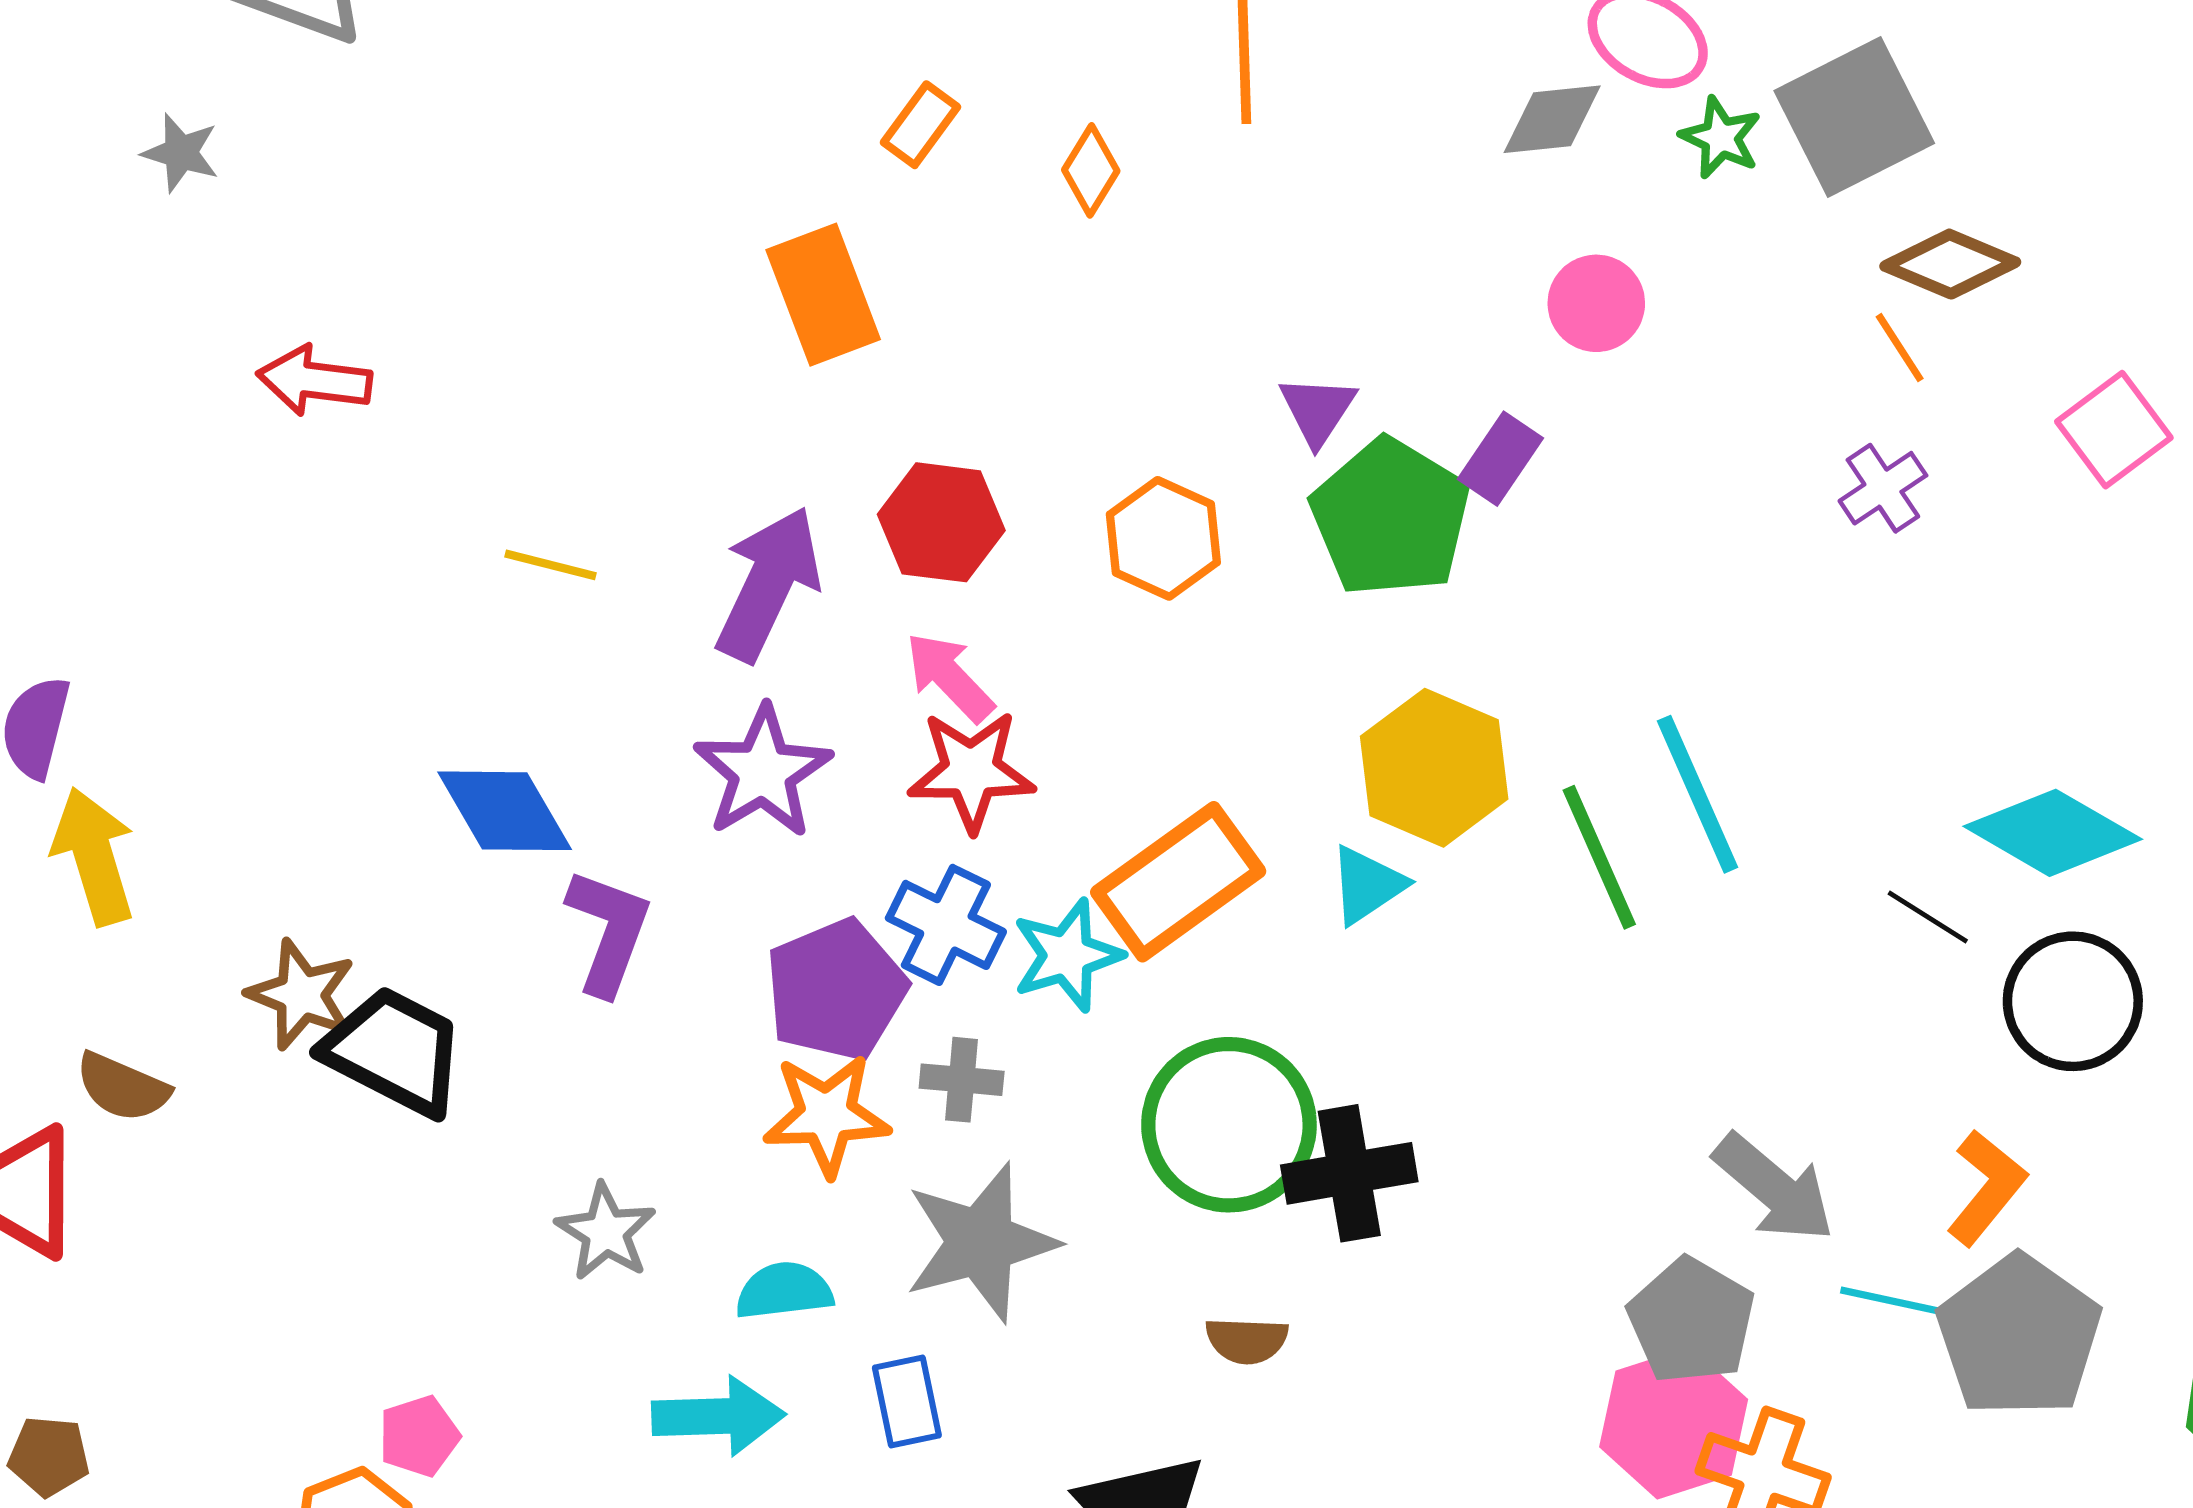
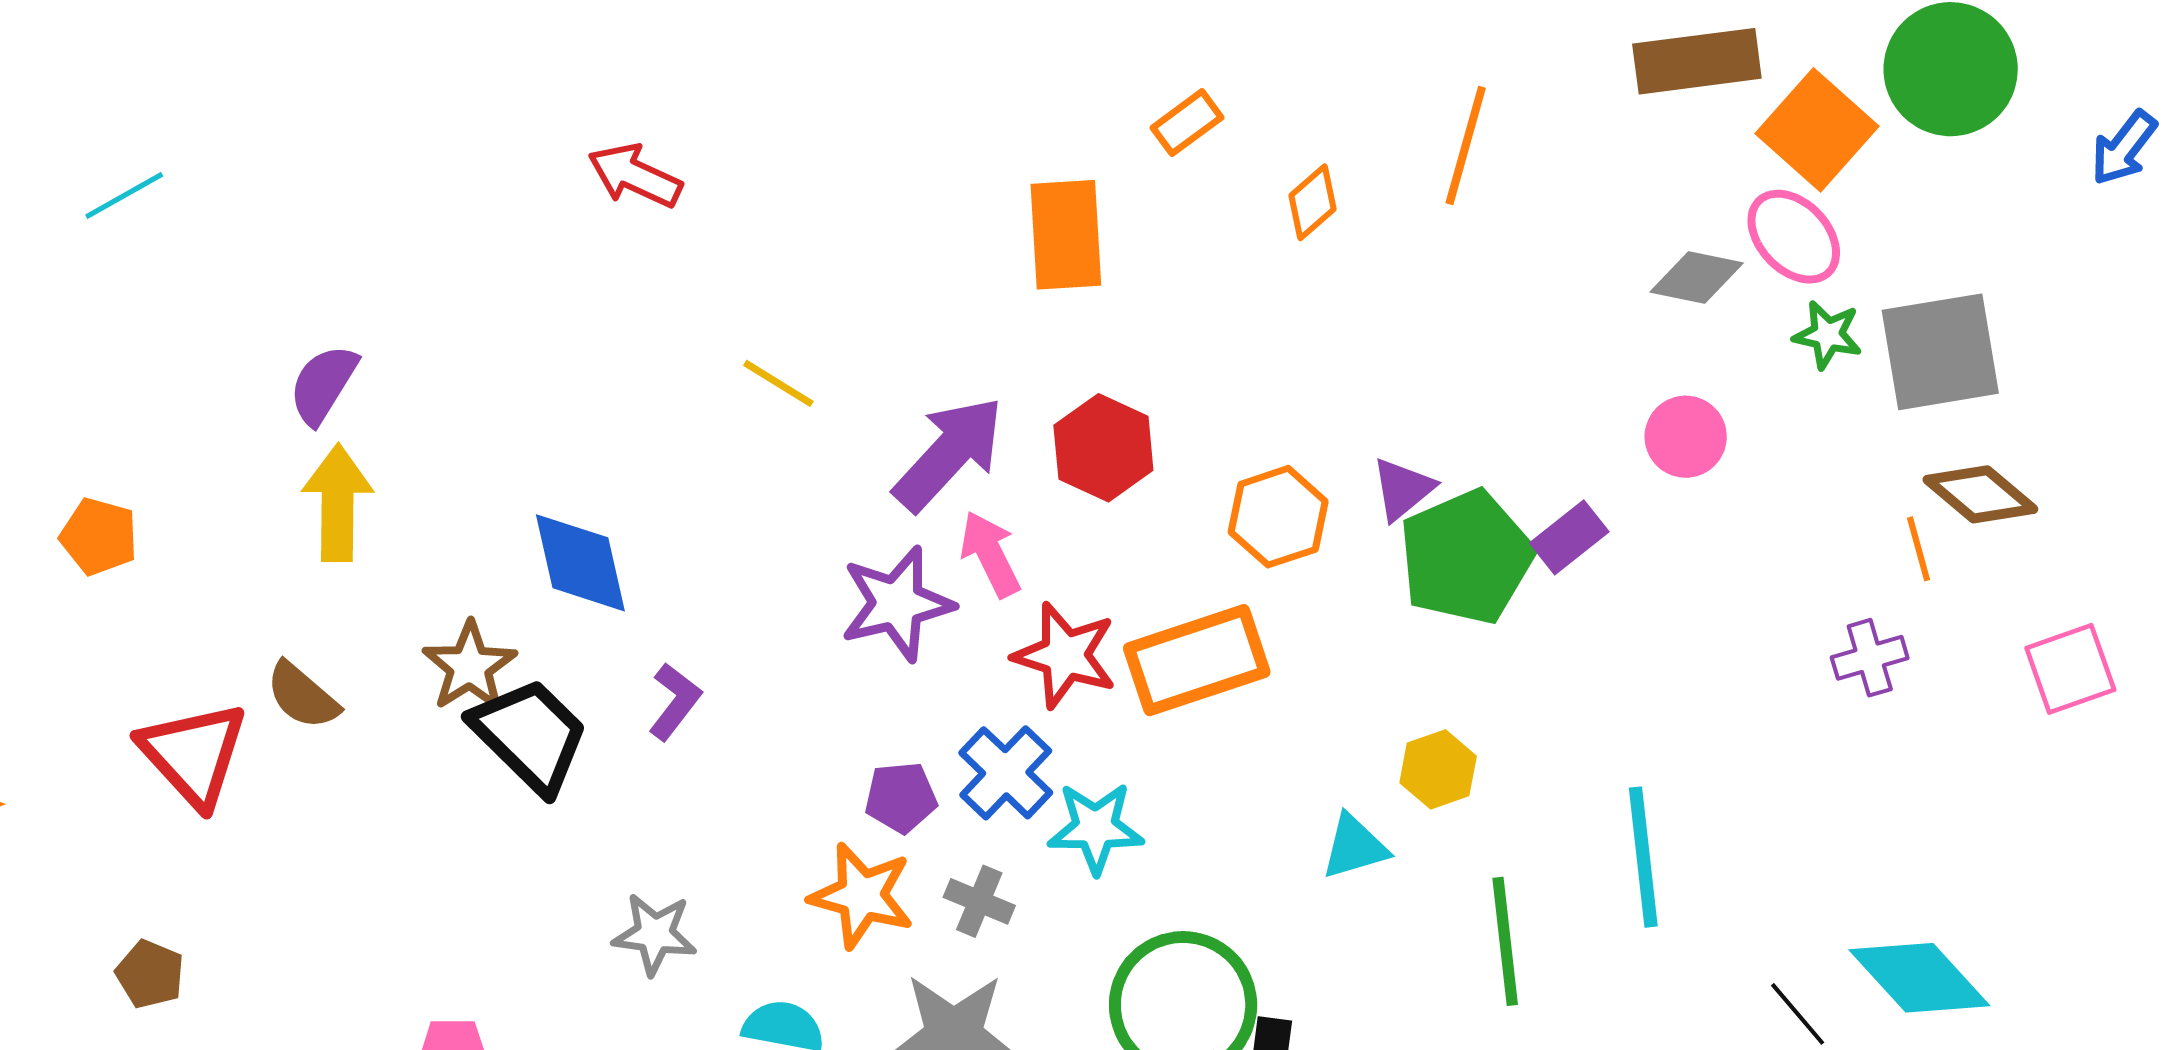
green star: (1721, 138) -> (1827, 335), turned -30
purple triangle: (1318, 410) -> (1403, 489), moved
pink arrow: (950, 677) -> (990, 554), moved
yellow hexagon: (1434, 768) -> (1438, 769), size x0.6
blue diamond: (505, 811) -> (580, 563), moved
green line: (1599, 857) -> (1505, 941), moved
orange rectangle: (1178, 882) -> (1197, 660), moved
purple L-shape: (609, 932) -> (675, 701), moved, size x0.7
purple pentagon: (836, 990) -> (901, 797), size x0.6
gray star: (606, 1232) -> (655, 934), turned 30

